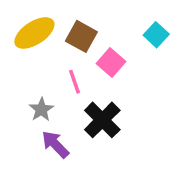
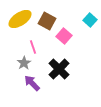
pink line: (74, 82) -> (33, 47), moved

